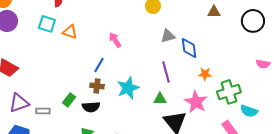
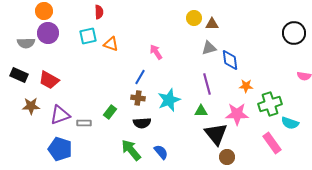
brown triangle: (214, 12) -> (212, 24), moved
cyan square: (47, 24) -> (88, 36), turned -30
pink star: (196, 102) -> (237, 114), turned -30
black semicircle: (91, 107) -> (142, 123), moved

